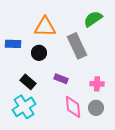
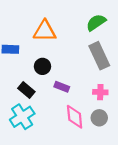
gray rectangle: (77, 46) -> (99, 56), moved
black circle: (39, 53) -> (42, 66), moved

